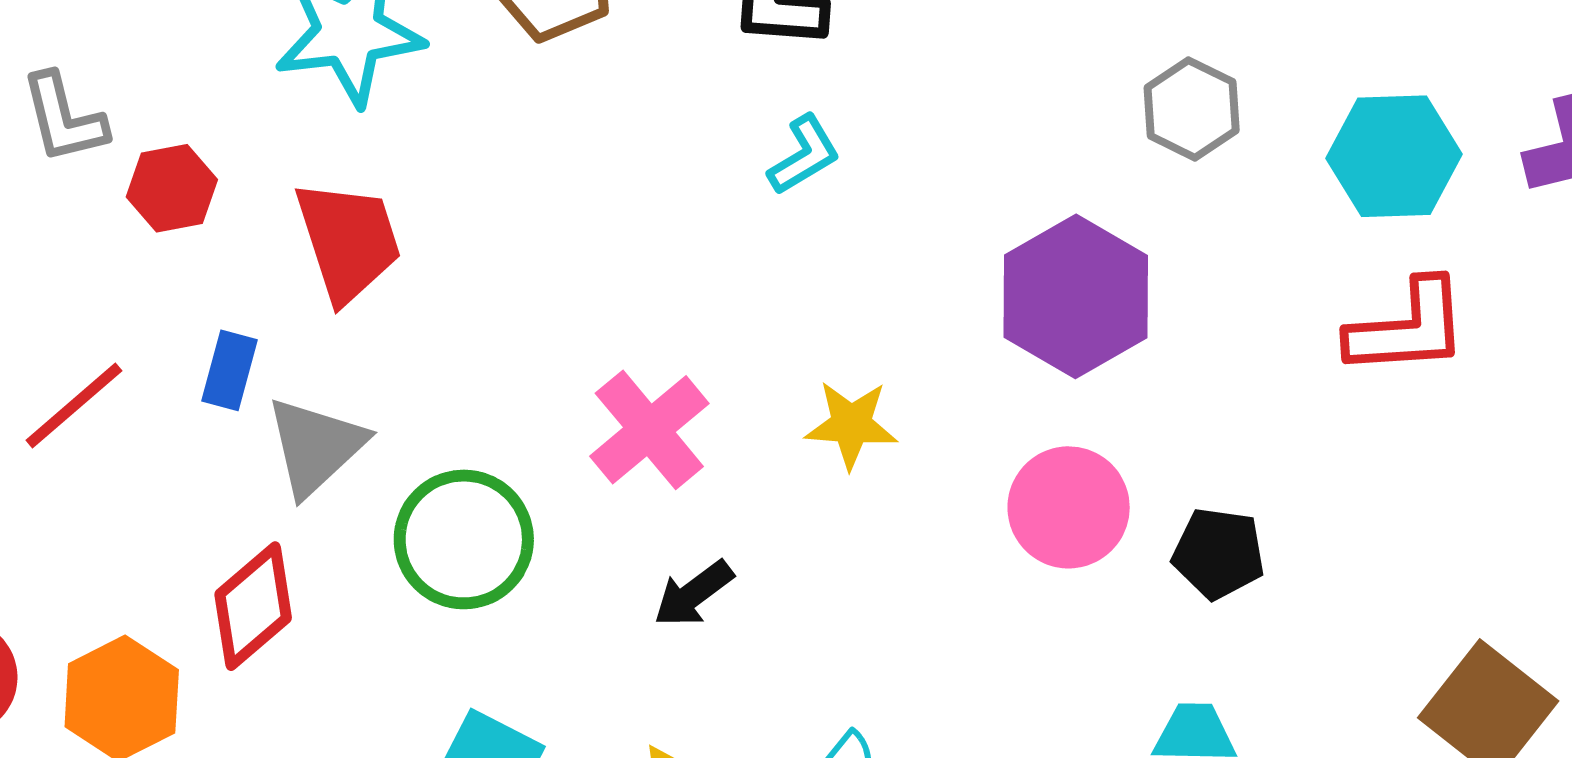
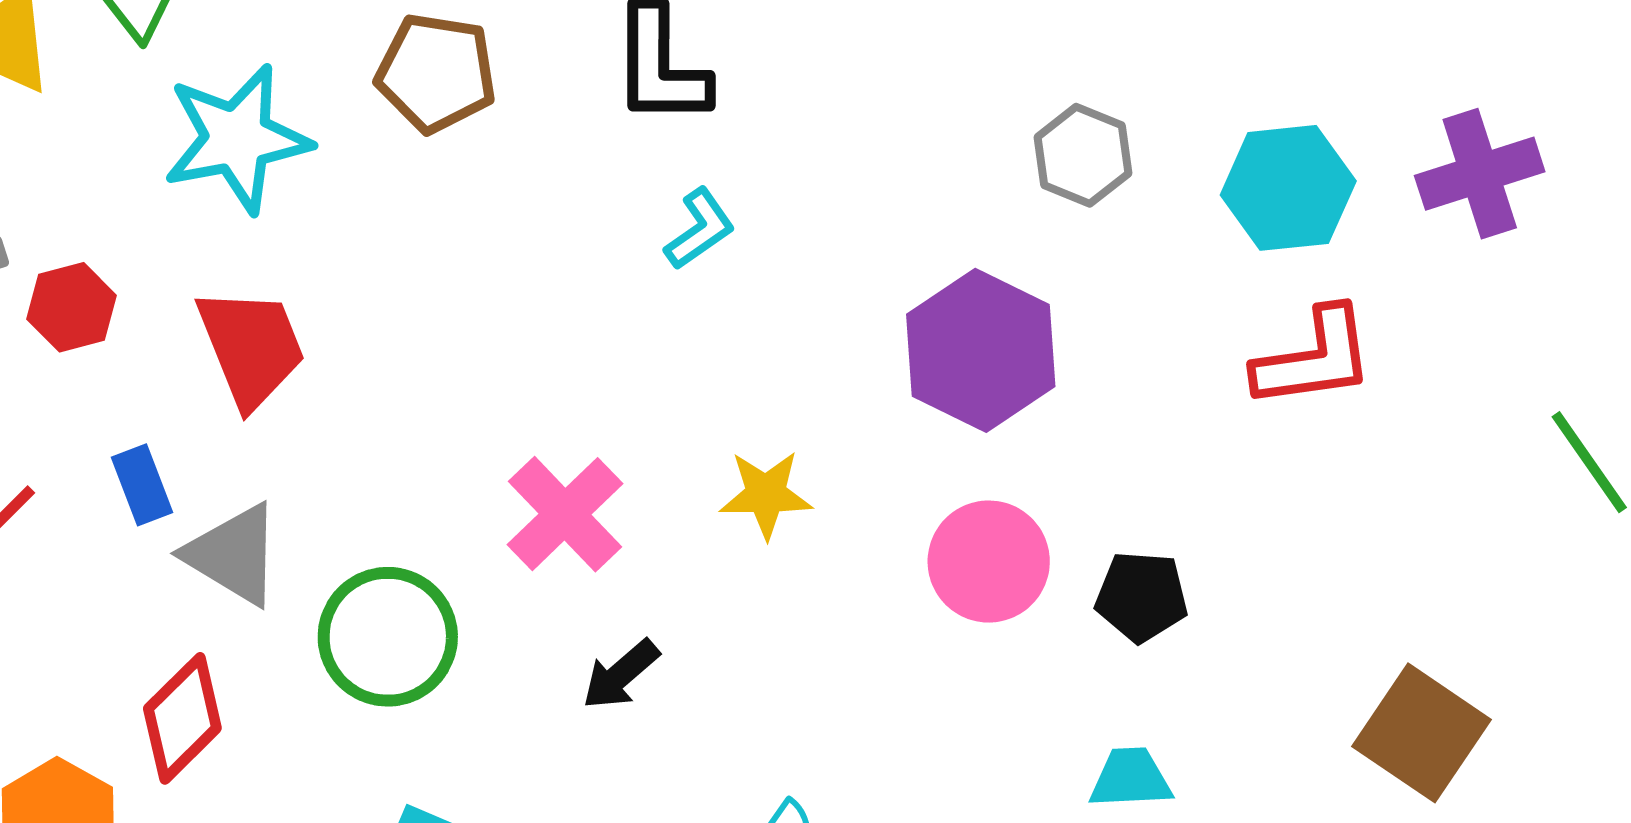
blue rectangle: (230, 370) -> (142, 485), turned -32
gray triangle: (316, 446) -> (233, 554), turned -42

